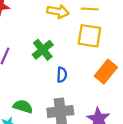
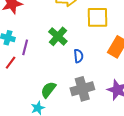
green semicircle: (23, 106) -> (48, 90), turned -60

